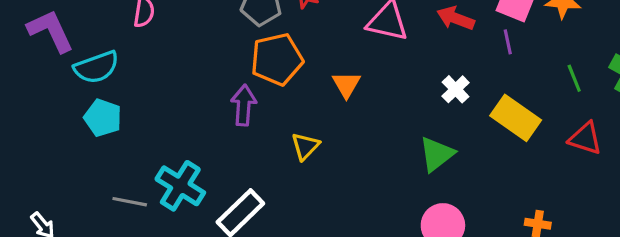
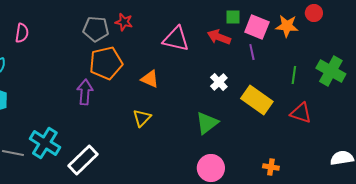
green line: (574, 78) -> (294, 75), turned 30
orange triangle: (346, 85) -> (150, 79), turned -36
yellow triangle: (305, 146) -> (142, 118), moved

